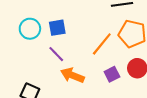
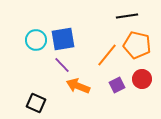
blue square: (57, 28) -> (63, 39), size x1.4

